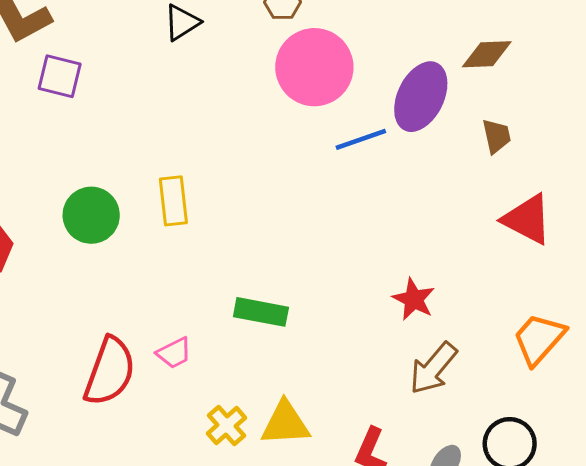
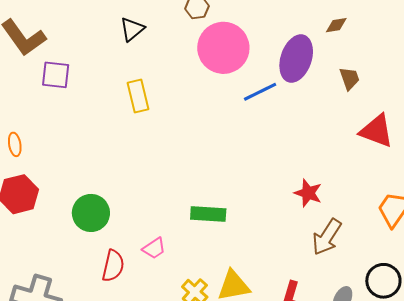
brown diamond: (487, 54) -> (336, 25), size x0.7
yellow rectangle: (173, 201) -> (138, 96), moved
green circle: (91, 215) -> (91, 213), moved
red semicircle: (110, 371) -> (113, 266), size x0.7

